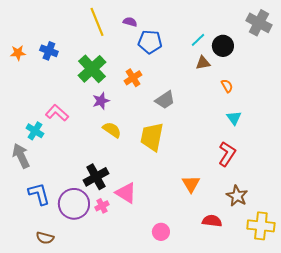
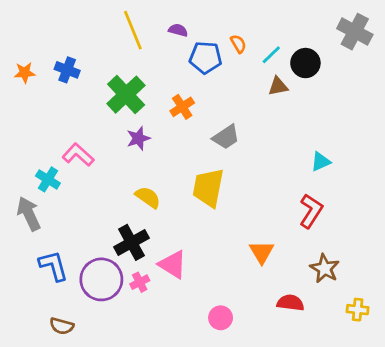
orange semicircle: (227, 86) -> (238, 44), moved
cyan triangle: (234, 118) -> (321, 162), turned 42
yellow semicircle: (112, 130) -> (148, 197), moved
yellow cross: (261, 226) -> (358, 310), size x0.6

